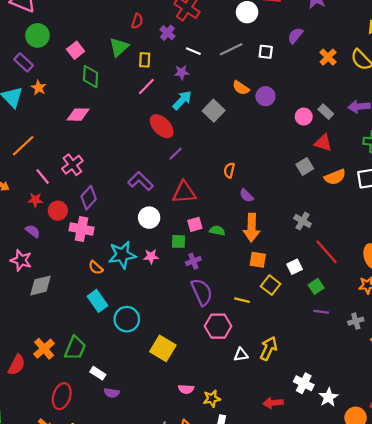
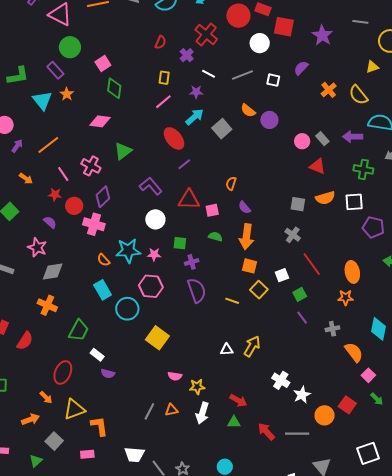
green triangle: (119, 47) -> (123, 151), moved
pink cross: (72, 165) -> (91, 166), turned -30
gray square: (305, 167) -> (298, 204), moved, turned 35
pink square: (195, 224) -> (212, 210), moved
purple line: (321, 312) -> (302, 318), turned 40
pink hexagon: (218, 326) -> (151, 286), moved
orange cross: (44, 349) -> (47, 305), moved, turned -30
red arrow: (273, 403) -> (238, 400), moved, turned -150

